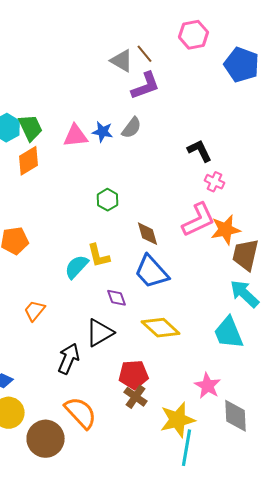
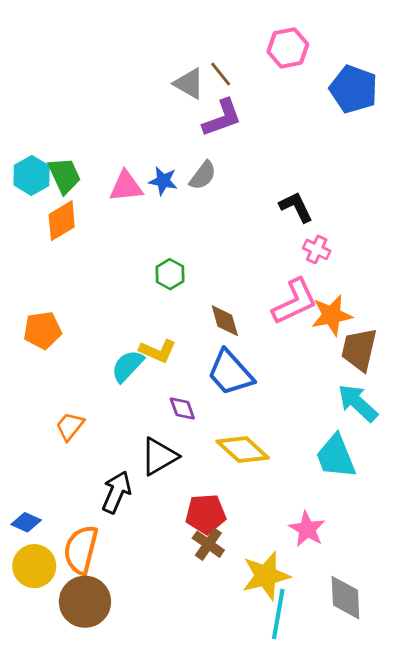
yellow L-shape: (99, 256) -> (158, 351), turned -52
orange semicircle: (81, 413) -> (81, 550), moved, turned -123
gray diamond: (236, 416) -> (345, 598), moved

